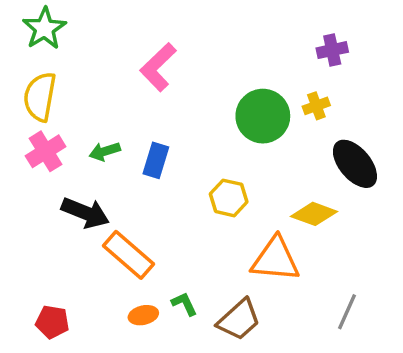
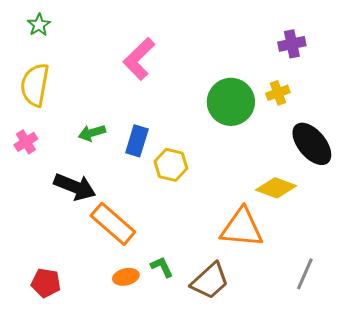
green star: (44, 28) -> (39, 25), size x0.6
pink cross: (46, 151) -> (26, 142), moved, size x0.7
yellow hexagon: (229, 198) -> (171, 165), moved

